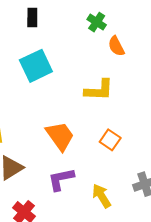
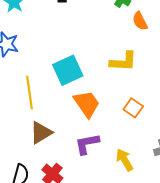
cyan square: (36, 66) -> (68, 70), moved

